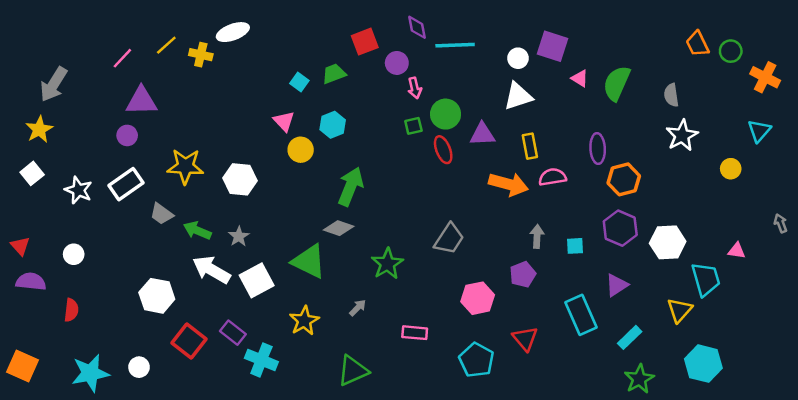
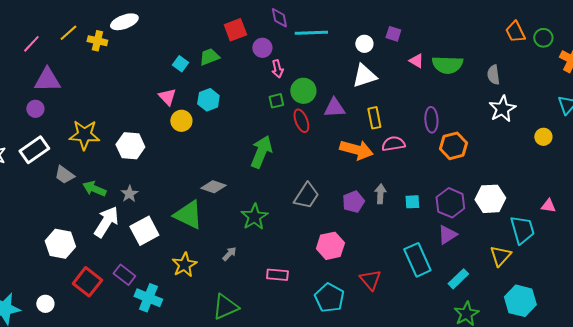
purple square: (552, 46) -> (393, 34), size x0.6
green semicircle: (617, 83) -> (447, 65), turned -112
green arrow: (350, 187) -> (261, 152), moved
purple hexagon: (620, 228) -> (450, 203), moved
white arrow: (211, 270) -> (106, 222), turned 92
purple pentagon: (523, 274) -> (353, 202), moved

